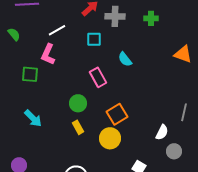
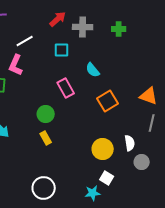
orange triangle: (183, 54) -> (149, 96), moved
orange square: (117, 114) -> (108, 101), moved
white semicircle: (162, 132) -> (130, 143), turned -35
yellow circle: (110, 138) -> (103, 149), moved

